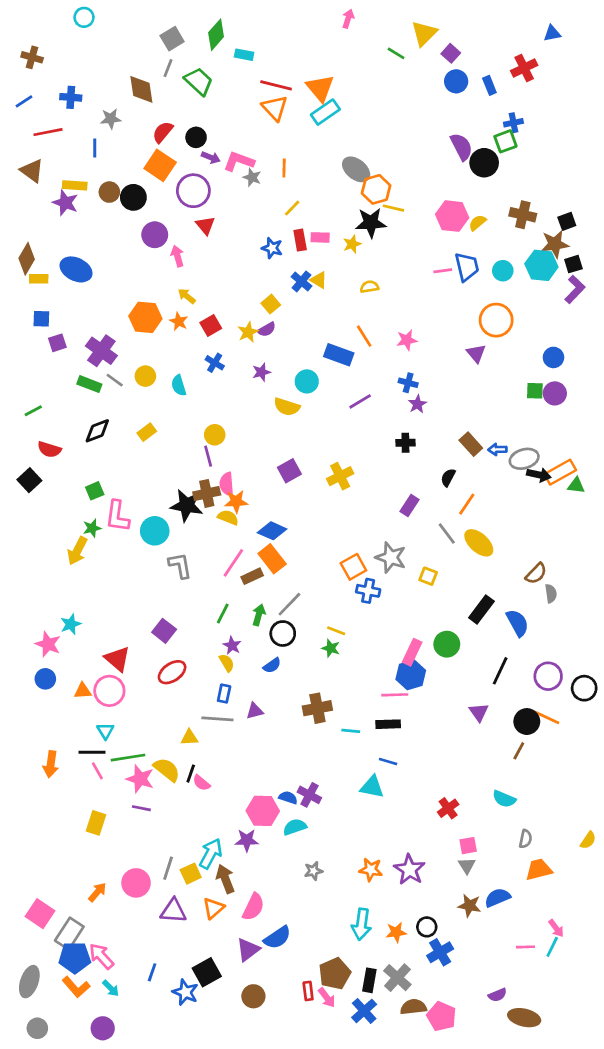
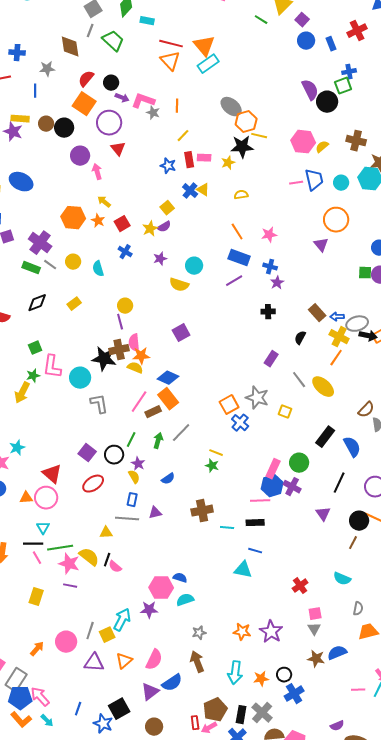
blue rectangle: (339, 355) -> (239, 258), moved
yellow cross: (340, 476) -> (339, 337), moved, turned -36
orange line: (467, 504) -> (336, 358), moved
blue cross: (368, 591) -> (240, 423), turned 30
black circle: (283, 634) -> (114, 455), moved
purple cross: (309, 795) -> (292, 487), moved
brown arrow: (225, 879) -> (197, 662), moved
pink arrow: (327, 998) -> (209, 728), turned 98

